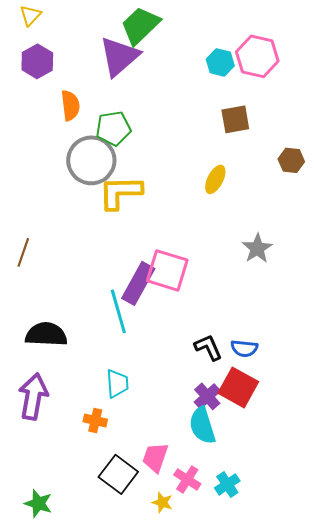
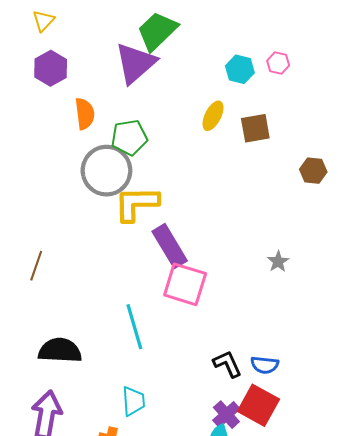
pink hexagon: (257, 56) -> (278, 63), size x0.5
yellow ellipse: (215, 179) -> (213, 116), moved
gray star: (257, 248) -> (278, 262), size x0.7
purple rectangle: (138, 283) -> (170, 246), moved, turned -60

